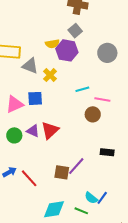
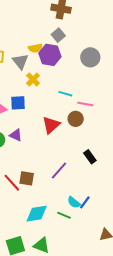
gray triangle: (30, 66) -> (20, 61), moved, turned 30
cyan line: (82, 89) -> (65, 94), turned 32
red triangle: (50, 130) -> (51, 125), moved
black rectangle: (107, 152) -> (90, 157), turned 48
brown square: (62, 172) -> (27, 178), moved

